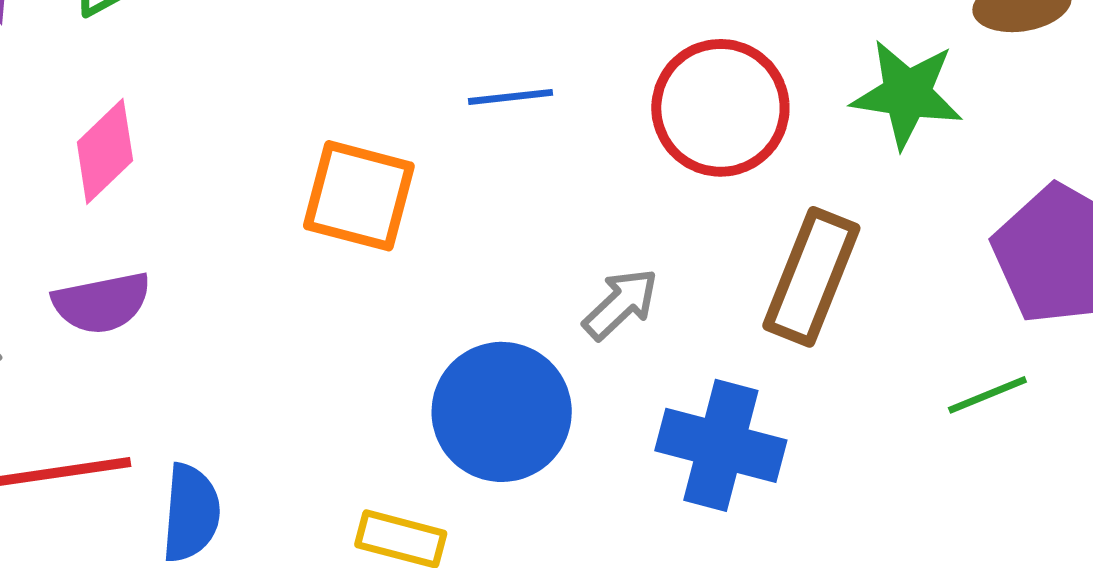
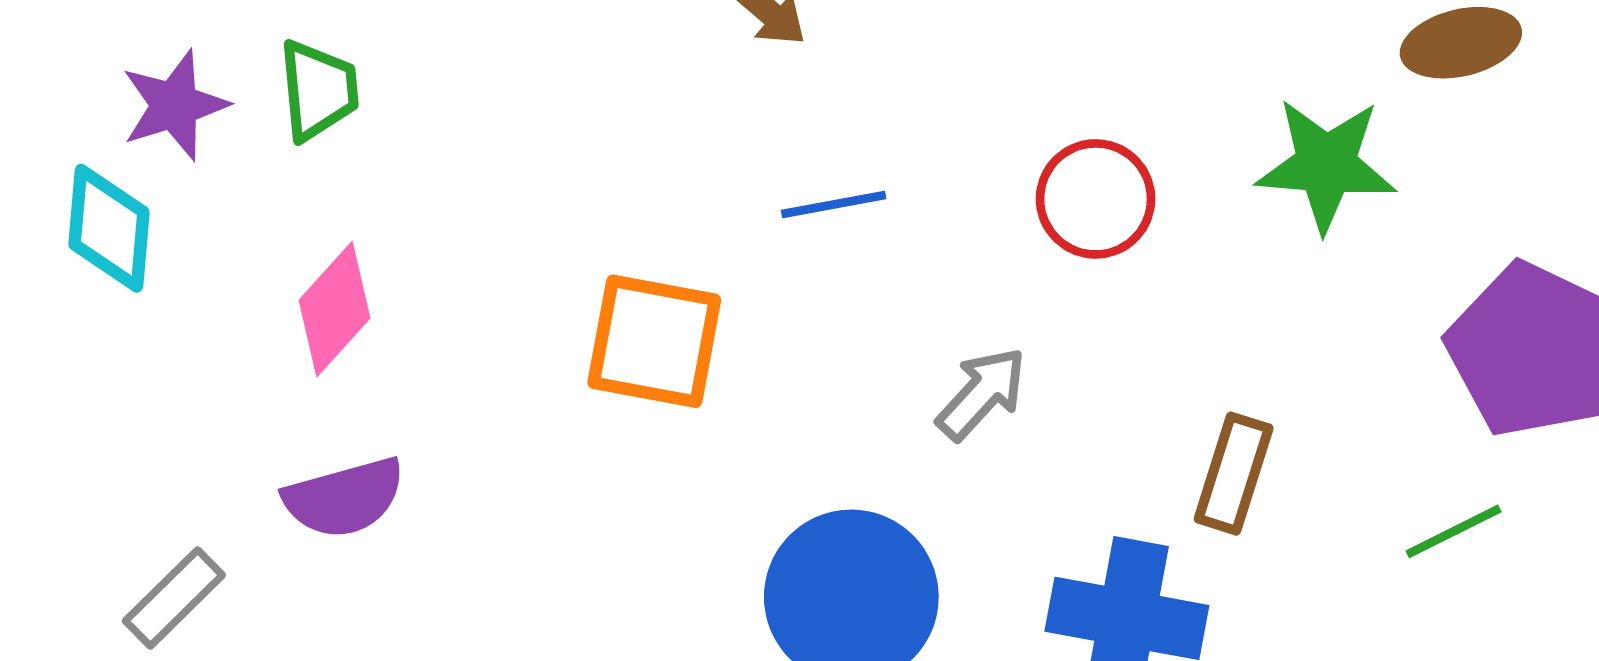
red circle: (720, 108) -> (1096, 199), size x0.7
brown rectangle: (811, 277) -> (1234, 474), moved, size x0.7
gray arrow: (621, 304) -> (982, 394), moved

